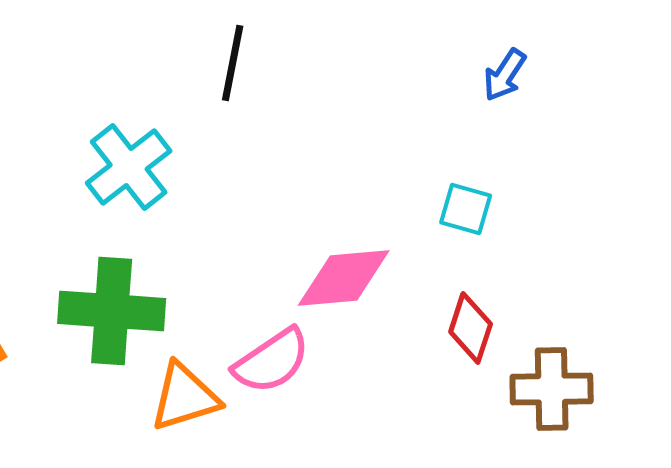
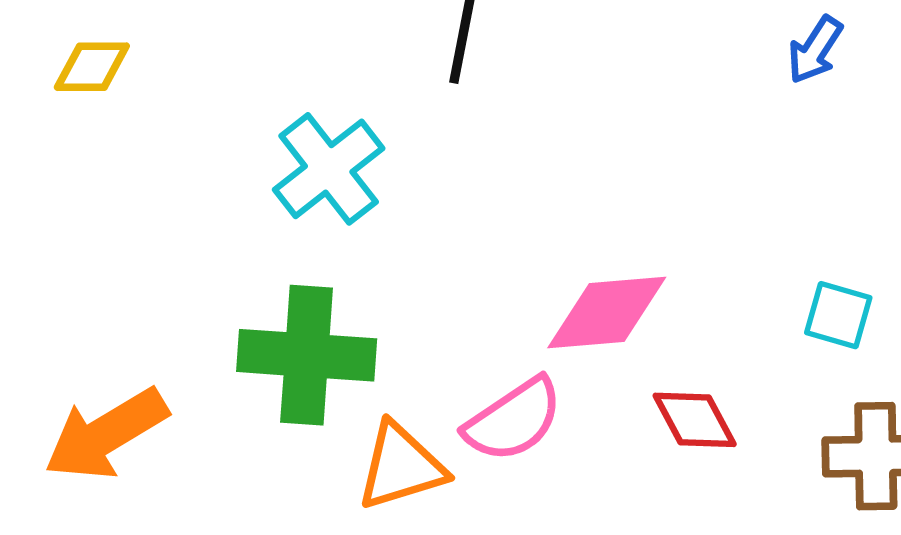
cyan square: (466, 209) -> (838, 315), moved
red diamond: (471, 328) -> (695, 420), moved, turned -46

